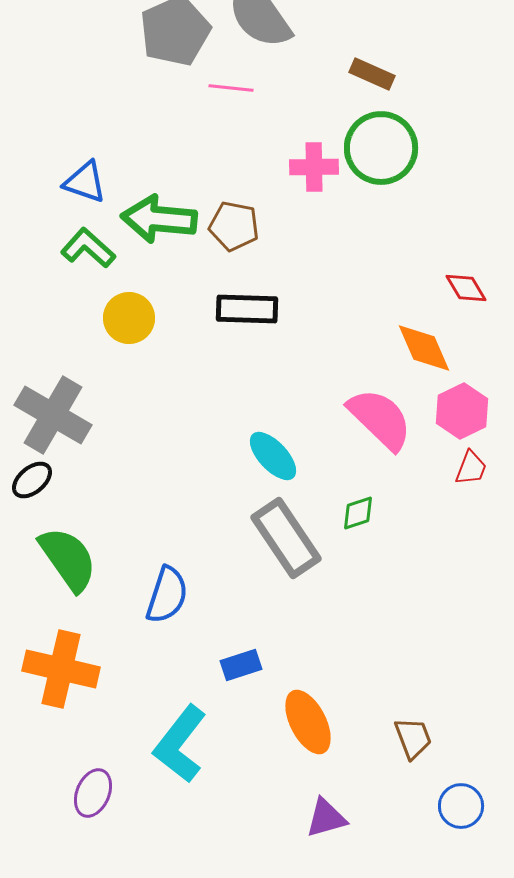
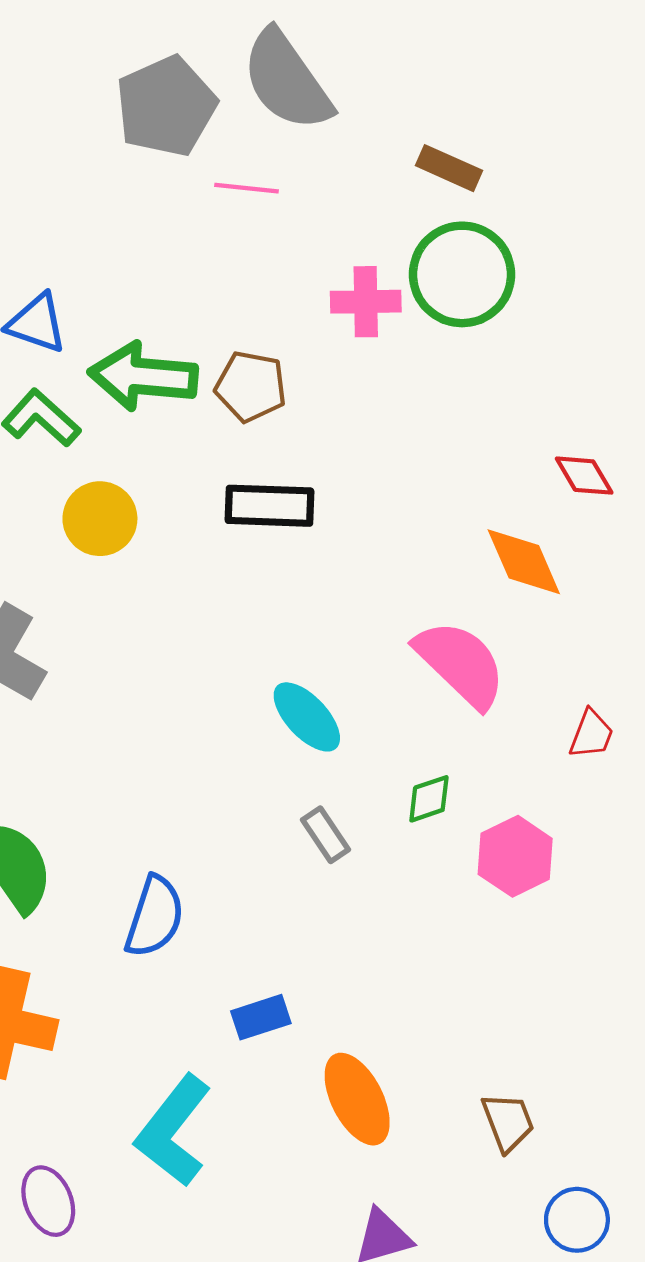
pink hexagon: (462, 411) -> (515, 856), moved
gray rectangle: (286, 538) -> (326, 835), size x0.5
purple ellipse: (93, 793) -> (48, 1201), turned -45

